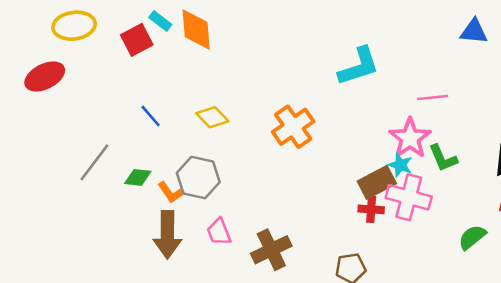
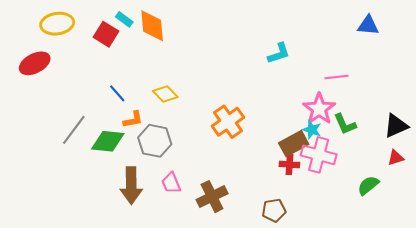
red square: (137, 40) -> (106, 34), turned -30
cyan L-shape: (359, 66) -> (279, 53), size x0.7
orange cross: (293, 127) -> (228, 122), moved
green diamond: (138, 177) -> (108, 141), size x1.6
orange L-shape: (171, 192) -> (133, 120), moved, turned -65

